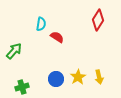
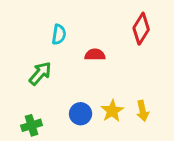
red semicircle: (57, 37) -> (95, 55), moved, turned -32
green arrow: (14, 51) -> (40, 73), moved

